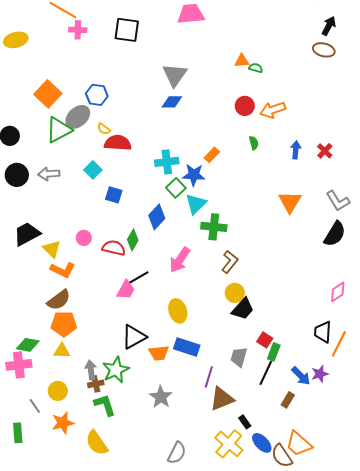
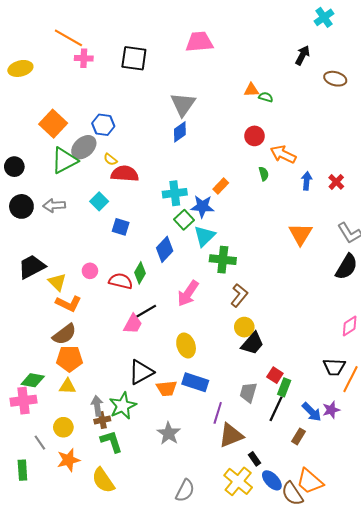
black arrow: (329, 26) -> (303, 55), moved
blue diamond: (172, 102) -> (180, 132), turned -35
orange arrow: (273, 110) -> (283, 154), moved, turned 45
black trapezoid: (323, 332) -> (334, 367), turned -90

